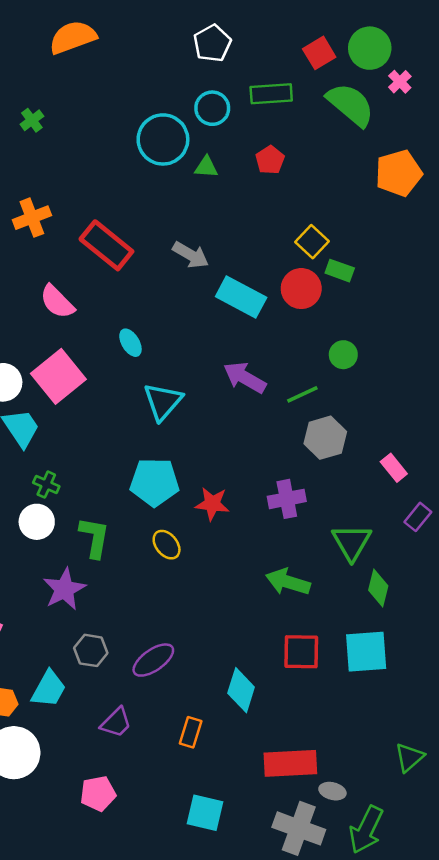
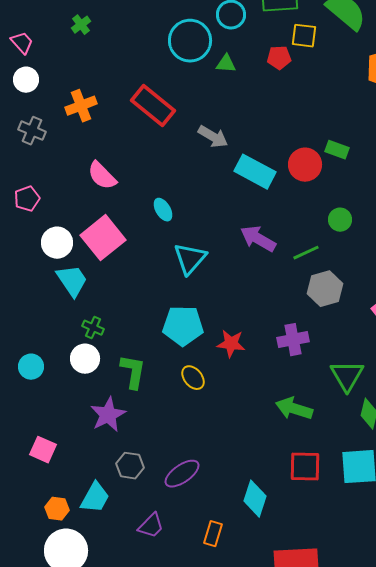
red pentagon: (270, 160) -> (279, 58), turned 30
yellow square: (312, 242) -> (304, 36), moved, turned -36
red rectangle: (106, 245) -> (153, 106), moved

